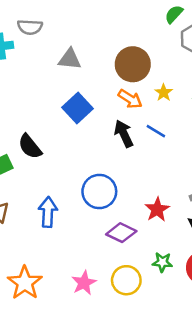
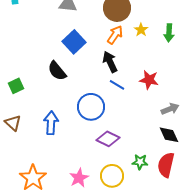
orange arrow: (130, 99) -> (115, 35), turned -90
blue line: (156, 131) -> (117, 85), moved
black semicircle: (30, 147) -> (57, 71), moved
red star: (157, 210) -> (149, 80), moved, turned -30

